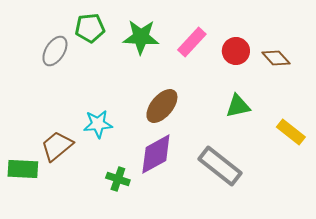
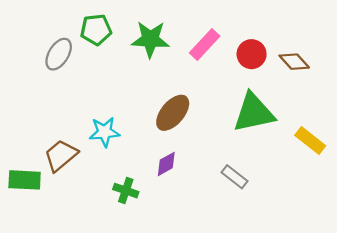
green triangle: (238, 106) -> (254, 113), size x1.6
purple diamond: (156, 154) -> (166, 164), size x0.6
gray rectangle: (220, 166) -> (235, 177), size x0.6

